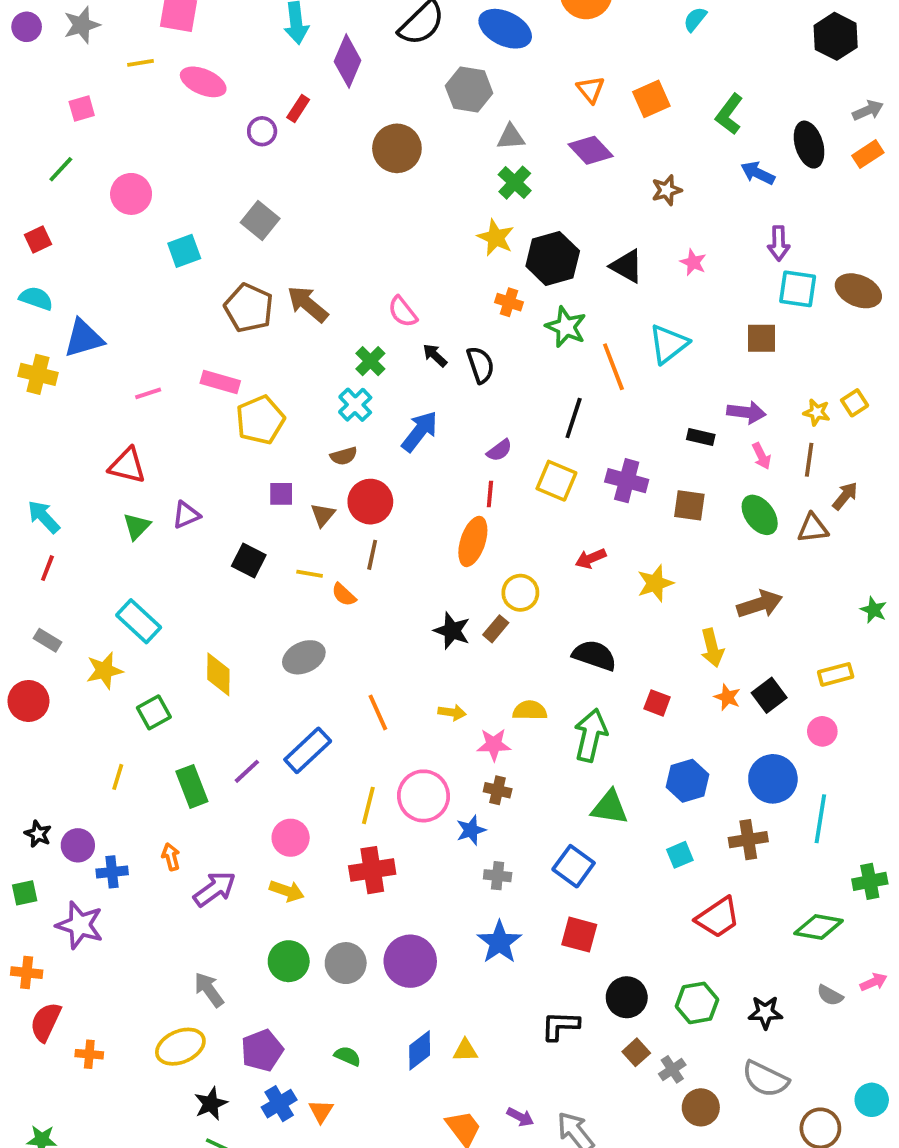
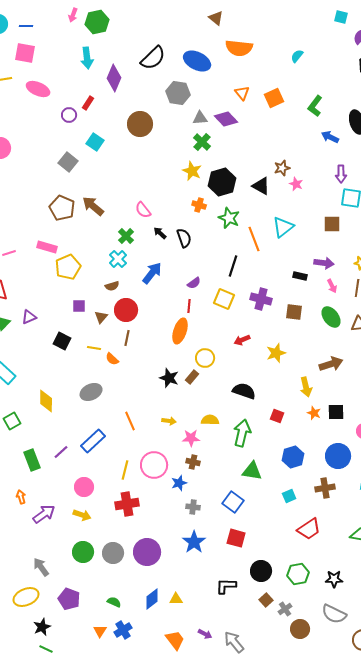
purple diamond: (591, 150) -> (226, 119), moved
brown star: (667, 190) -> (282, 168), moved
cyan square: (184, 251) -> (95, 142), moved, turned -36
black square: (769, 695) -> (336, 412), turned 36
purple pentagon: (262, 1050) -> (69, 599), turned -30
blue cross: (279, 1104) -> (123, 630), moved

